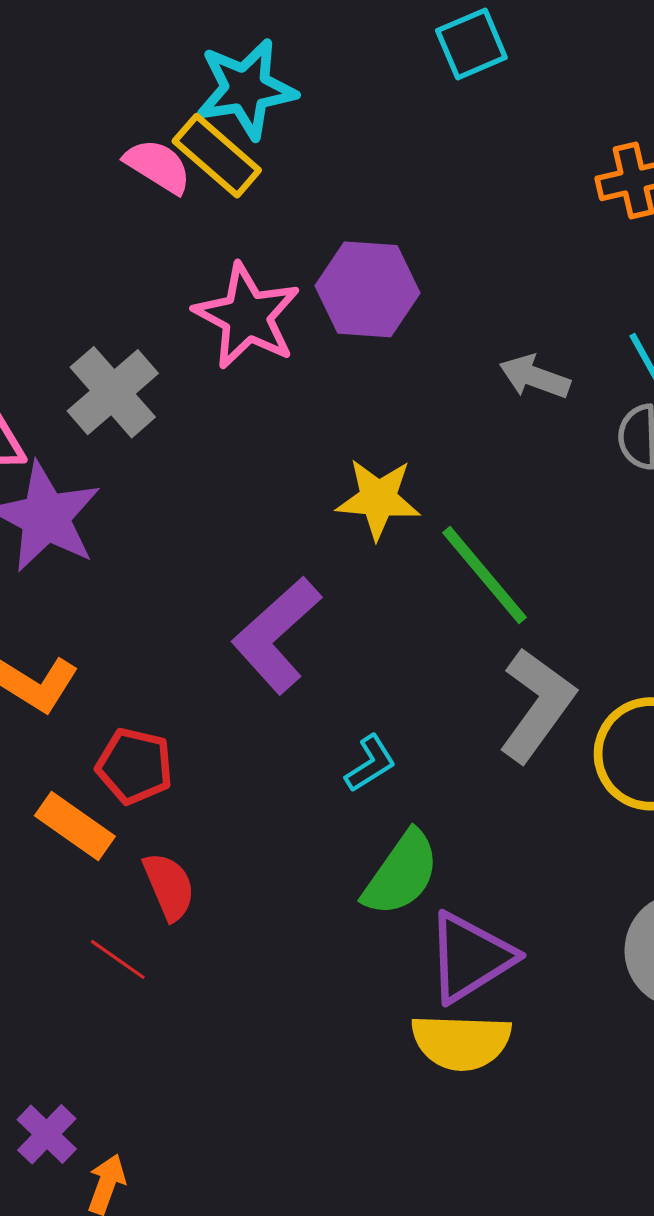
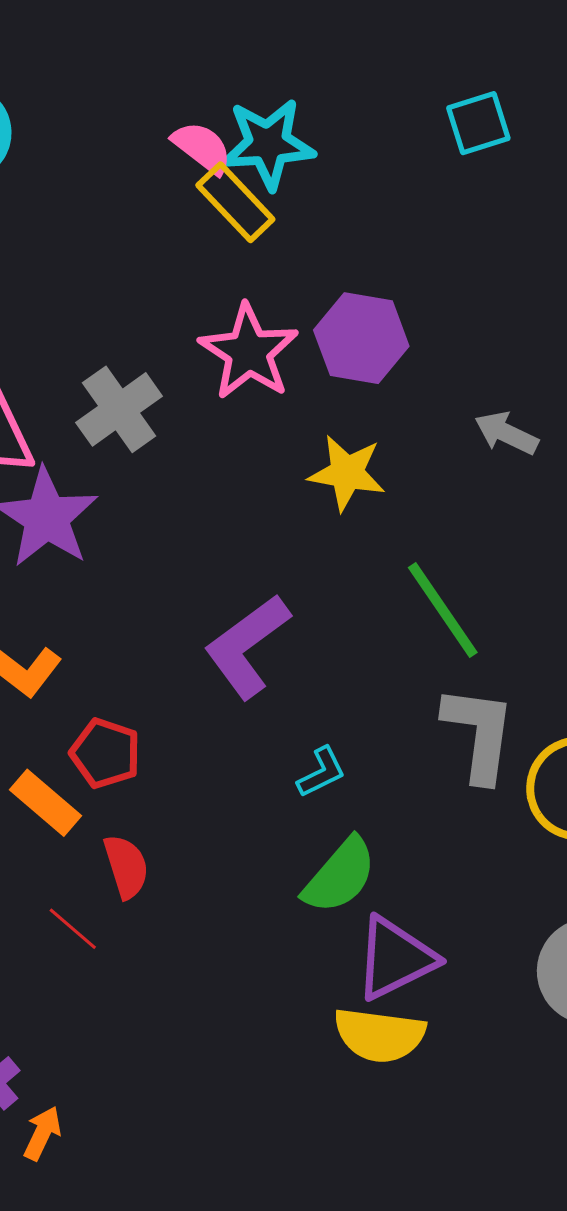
pink semicircle: (158, 166) -> (202, 148), moved
yellow star: (378, 499) -> (347, 473), moved
gray L-shape: (537, 705) -> (479, 734), turned -34

